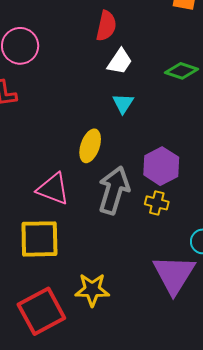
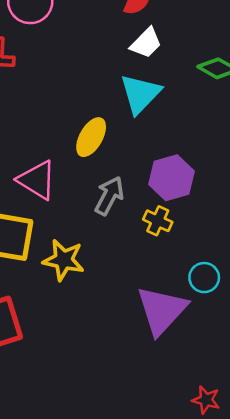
cyan triangle: (123, 103) -> (140, 94), size x1.6
gray arrow: (114, 190) -> (109, 196), size x0.7
yellow star: (92, 290) -> (64, 260), moved

